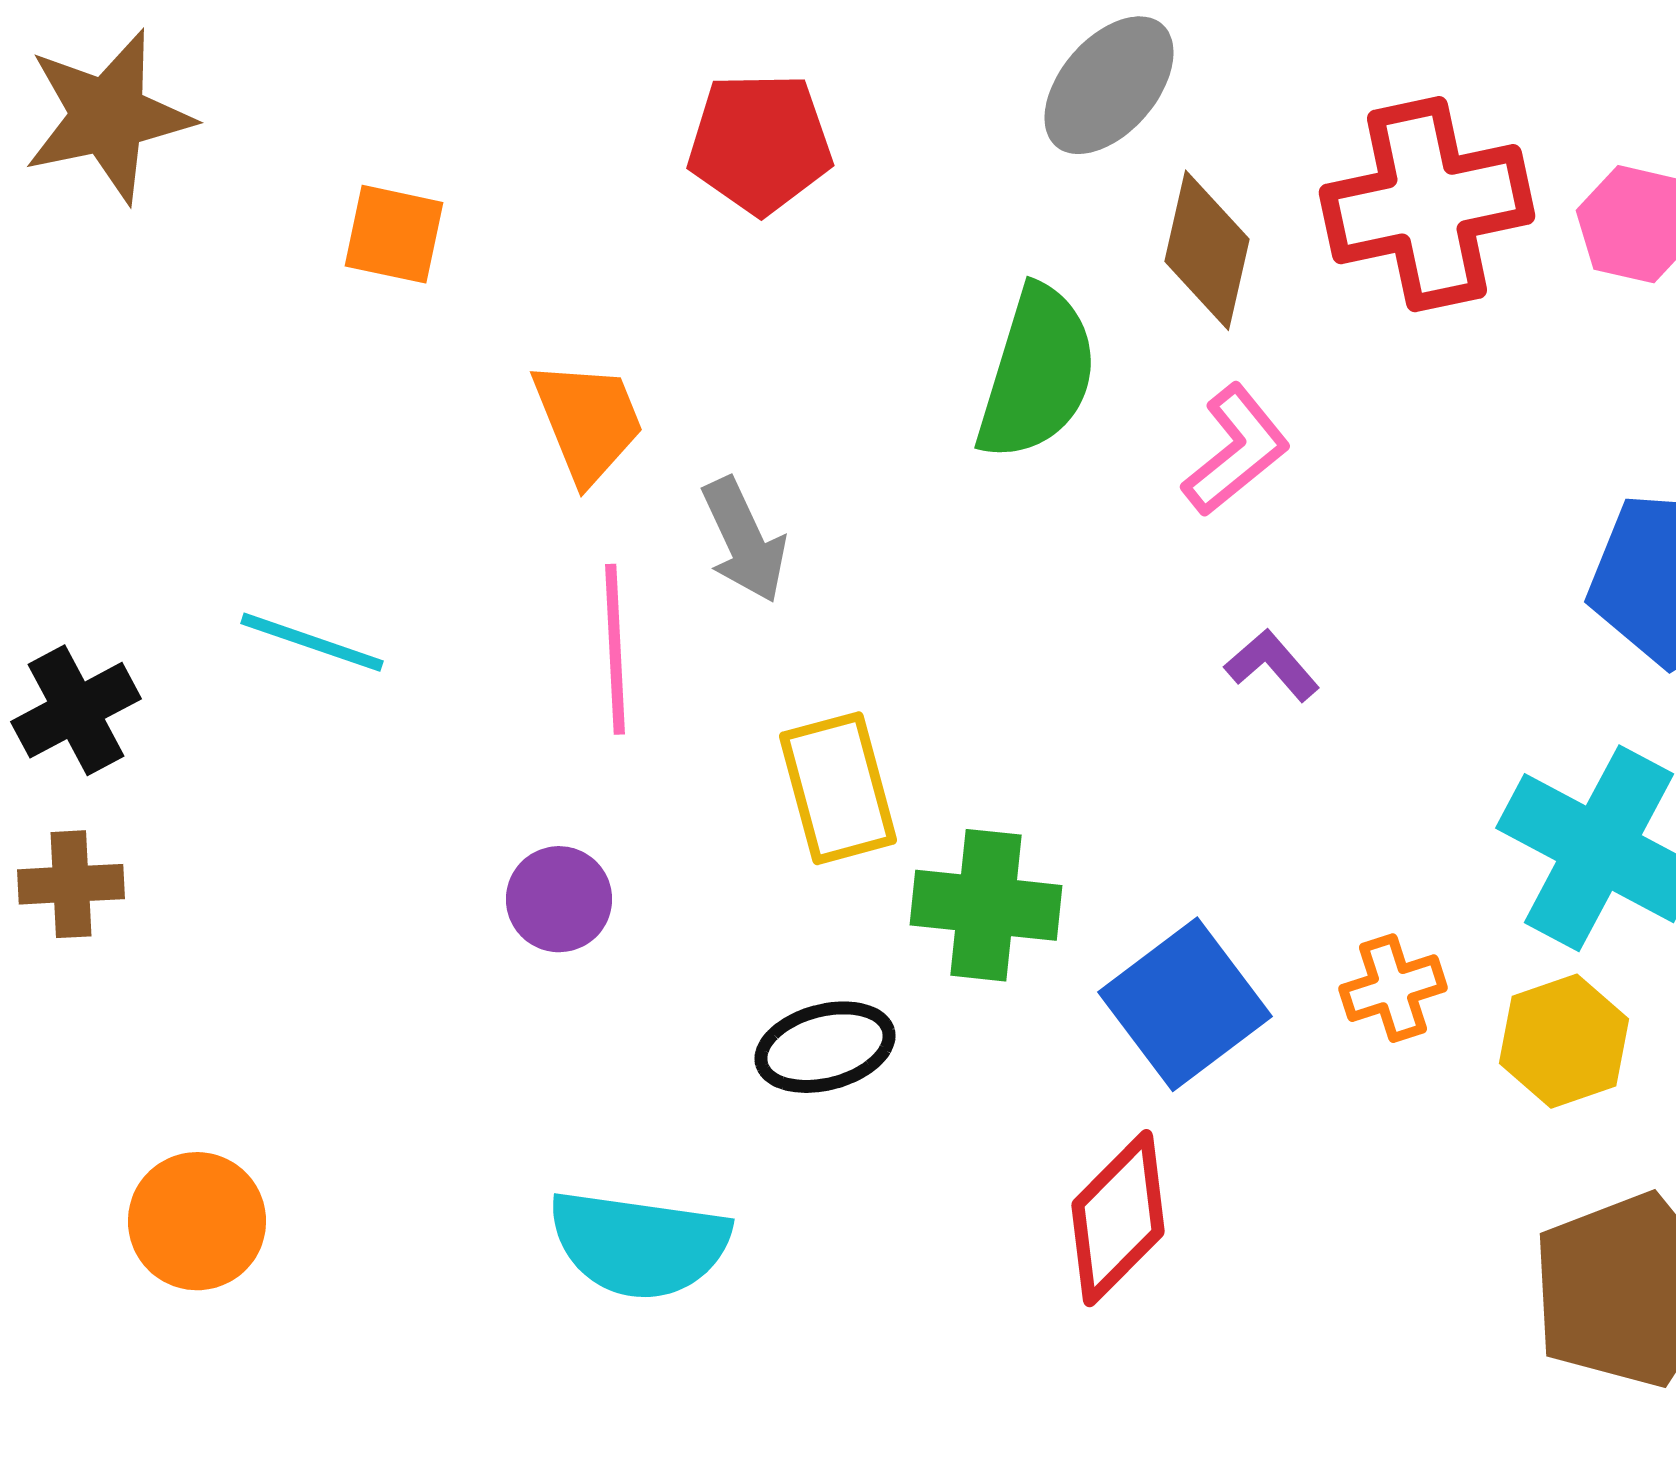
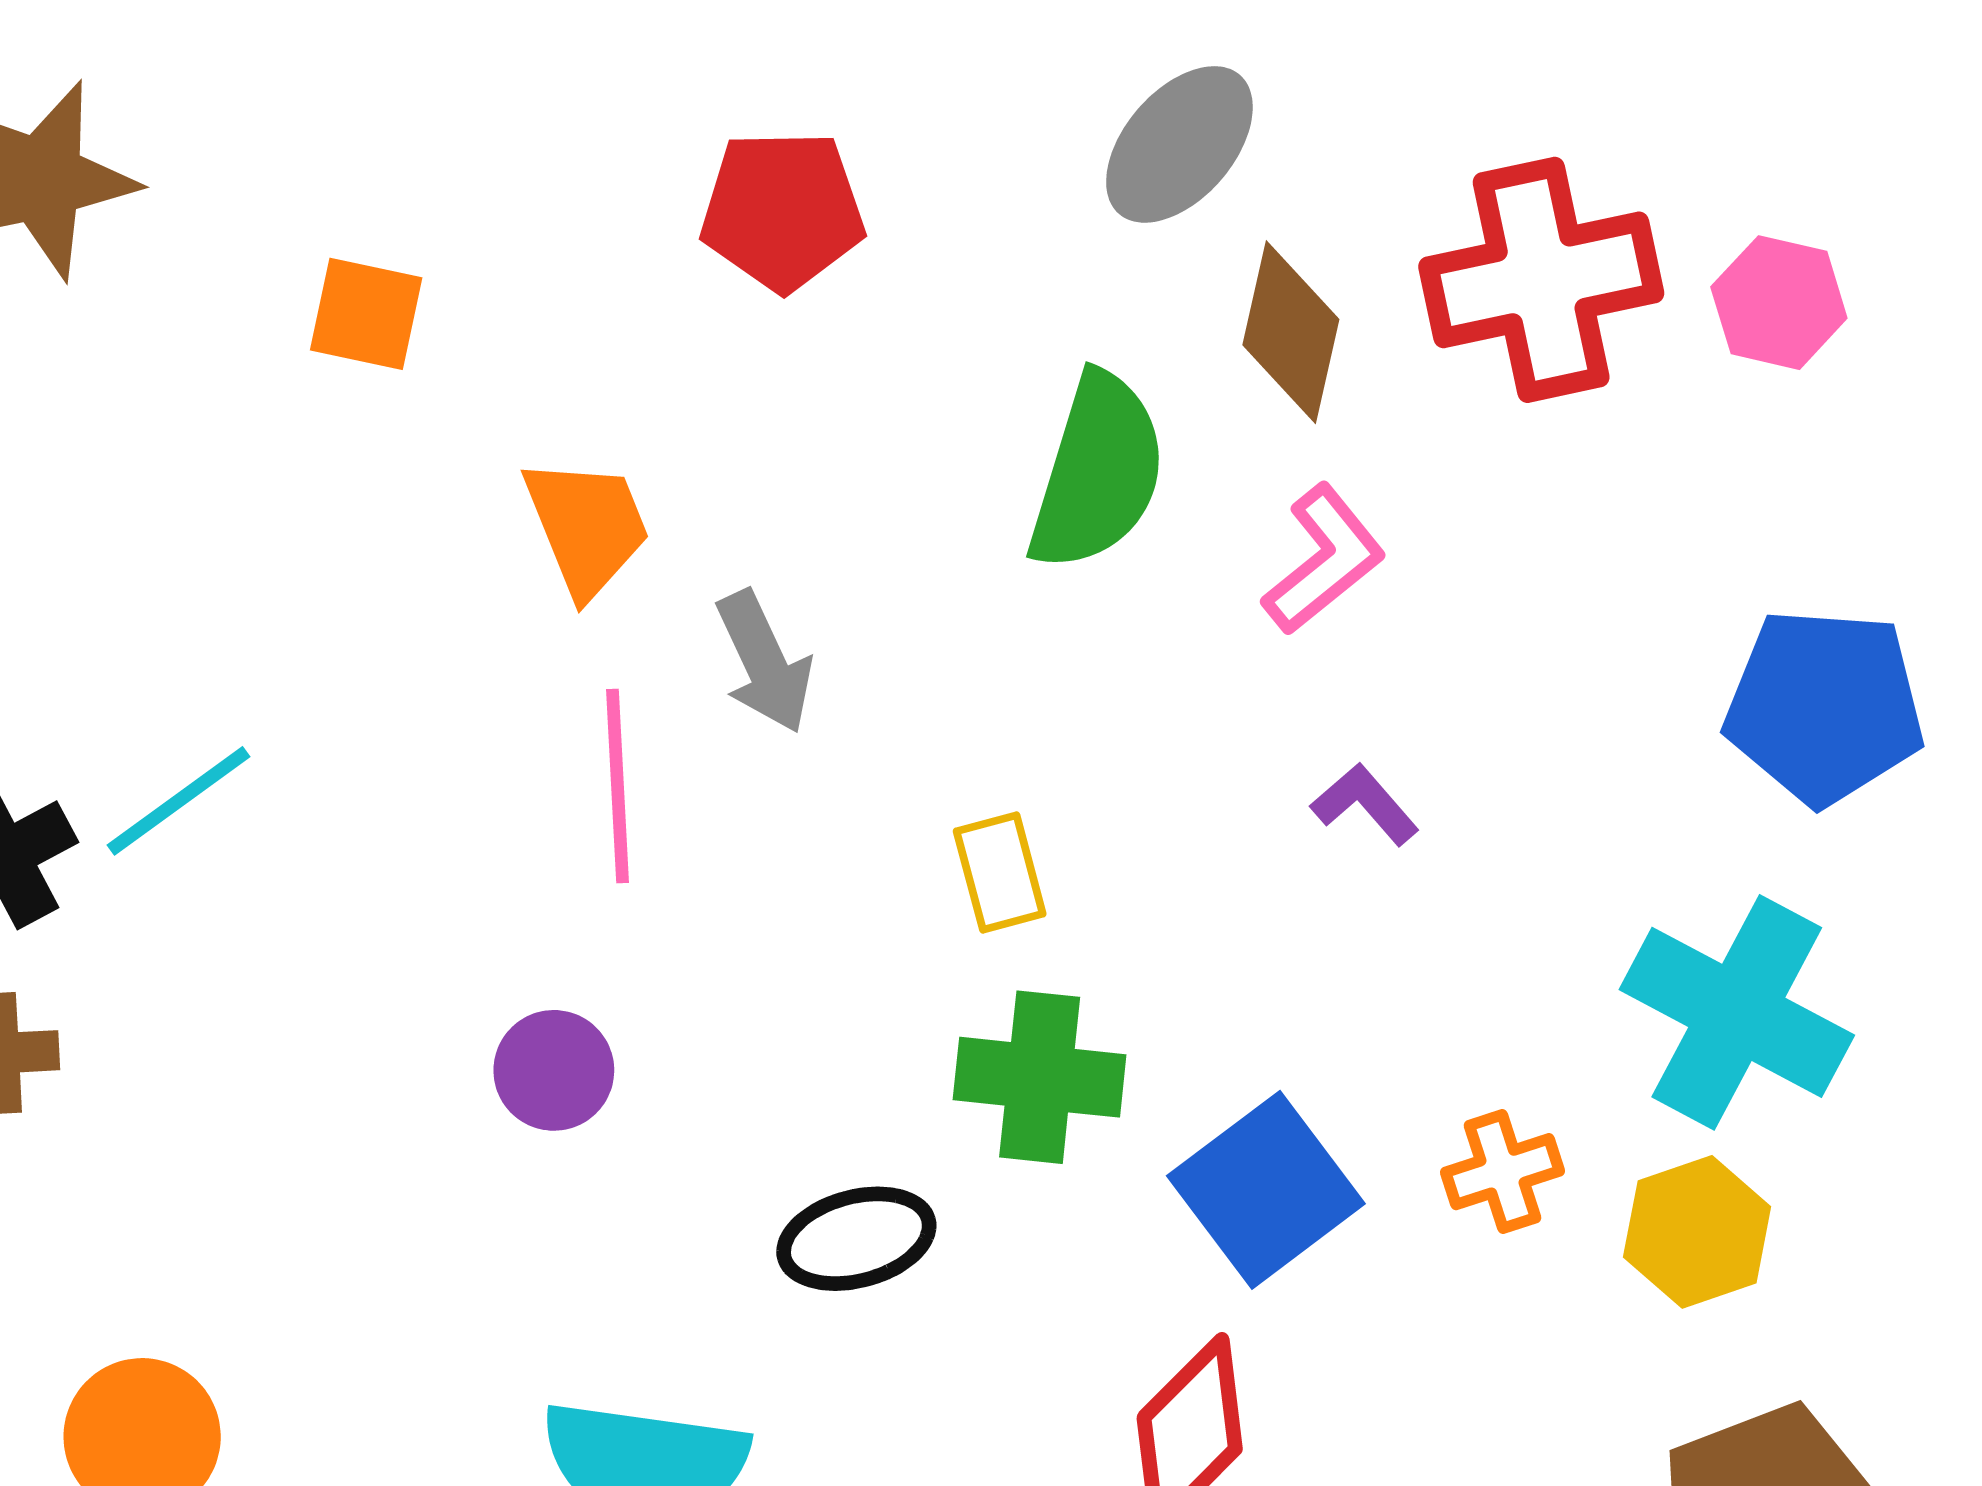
cyan line: (312, 642) -> (178, 801), moved, turned -55
yellow rectangle: (838, 788) -> (1000, 872), moved, size x0.7

